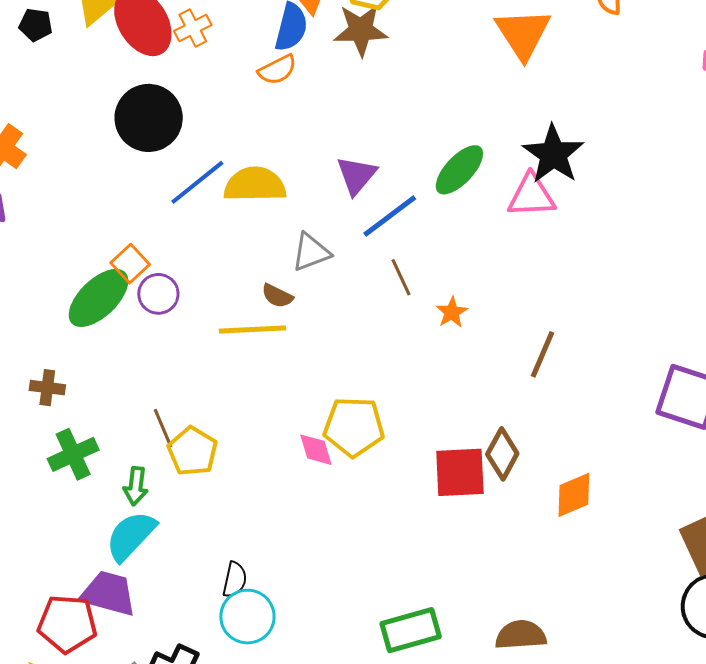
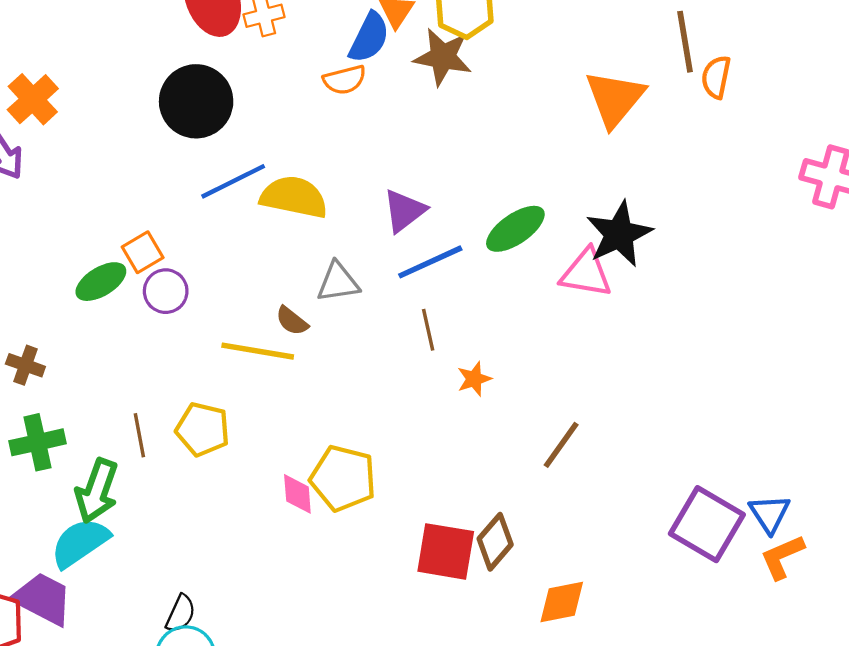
green ellipse: (99, 298) -> (101, 282), size x0.7
yellow pentagon: (192, 451) -> (203, 429), moved, turned -30
green arrow: (136, 486) -> (97, 491), size x1.5

